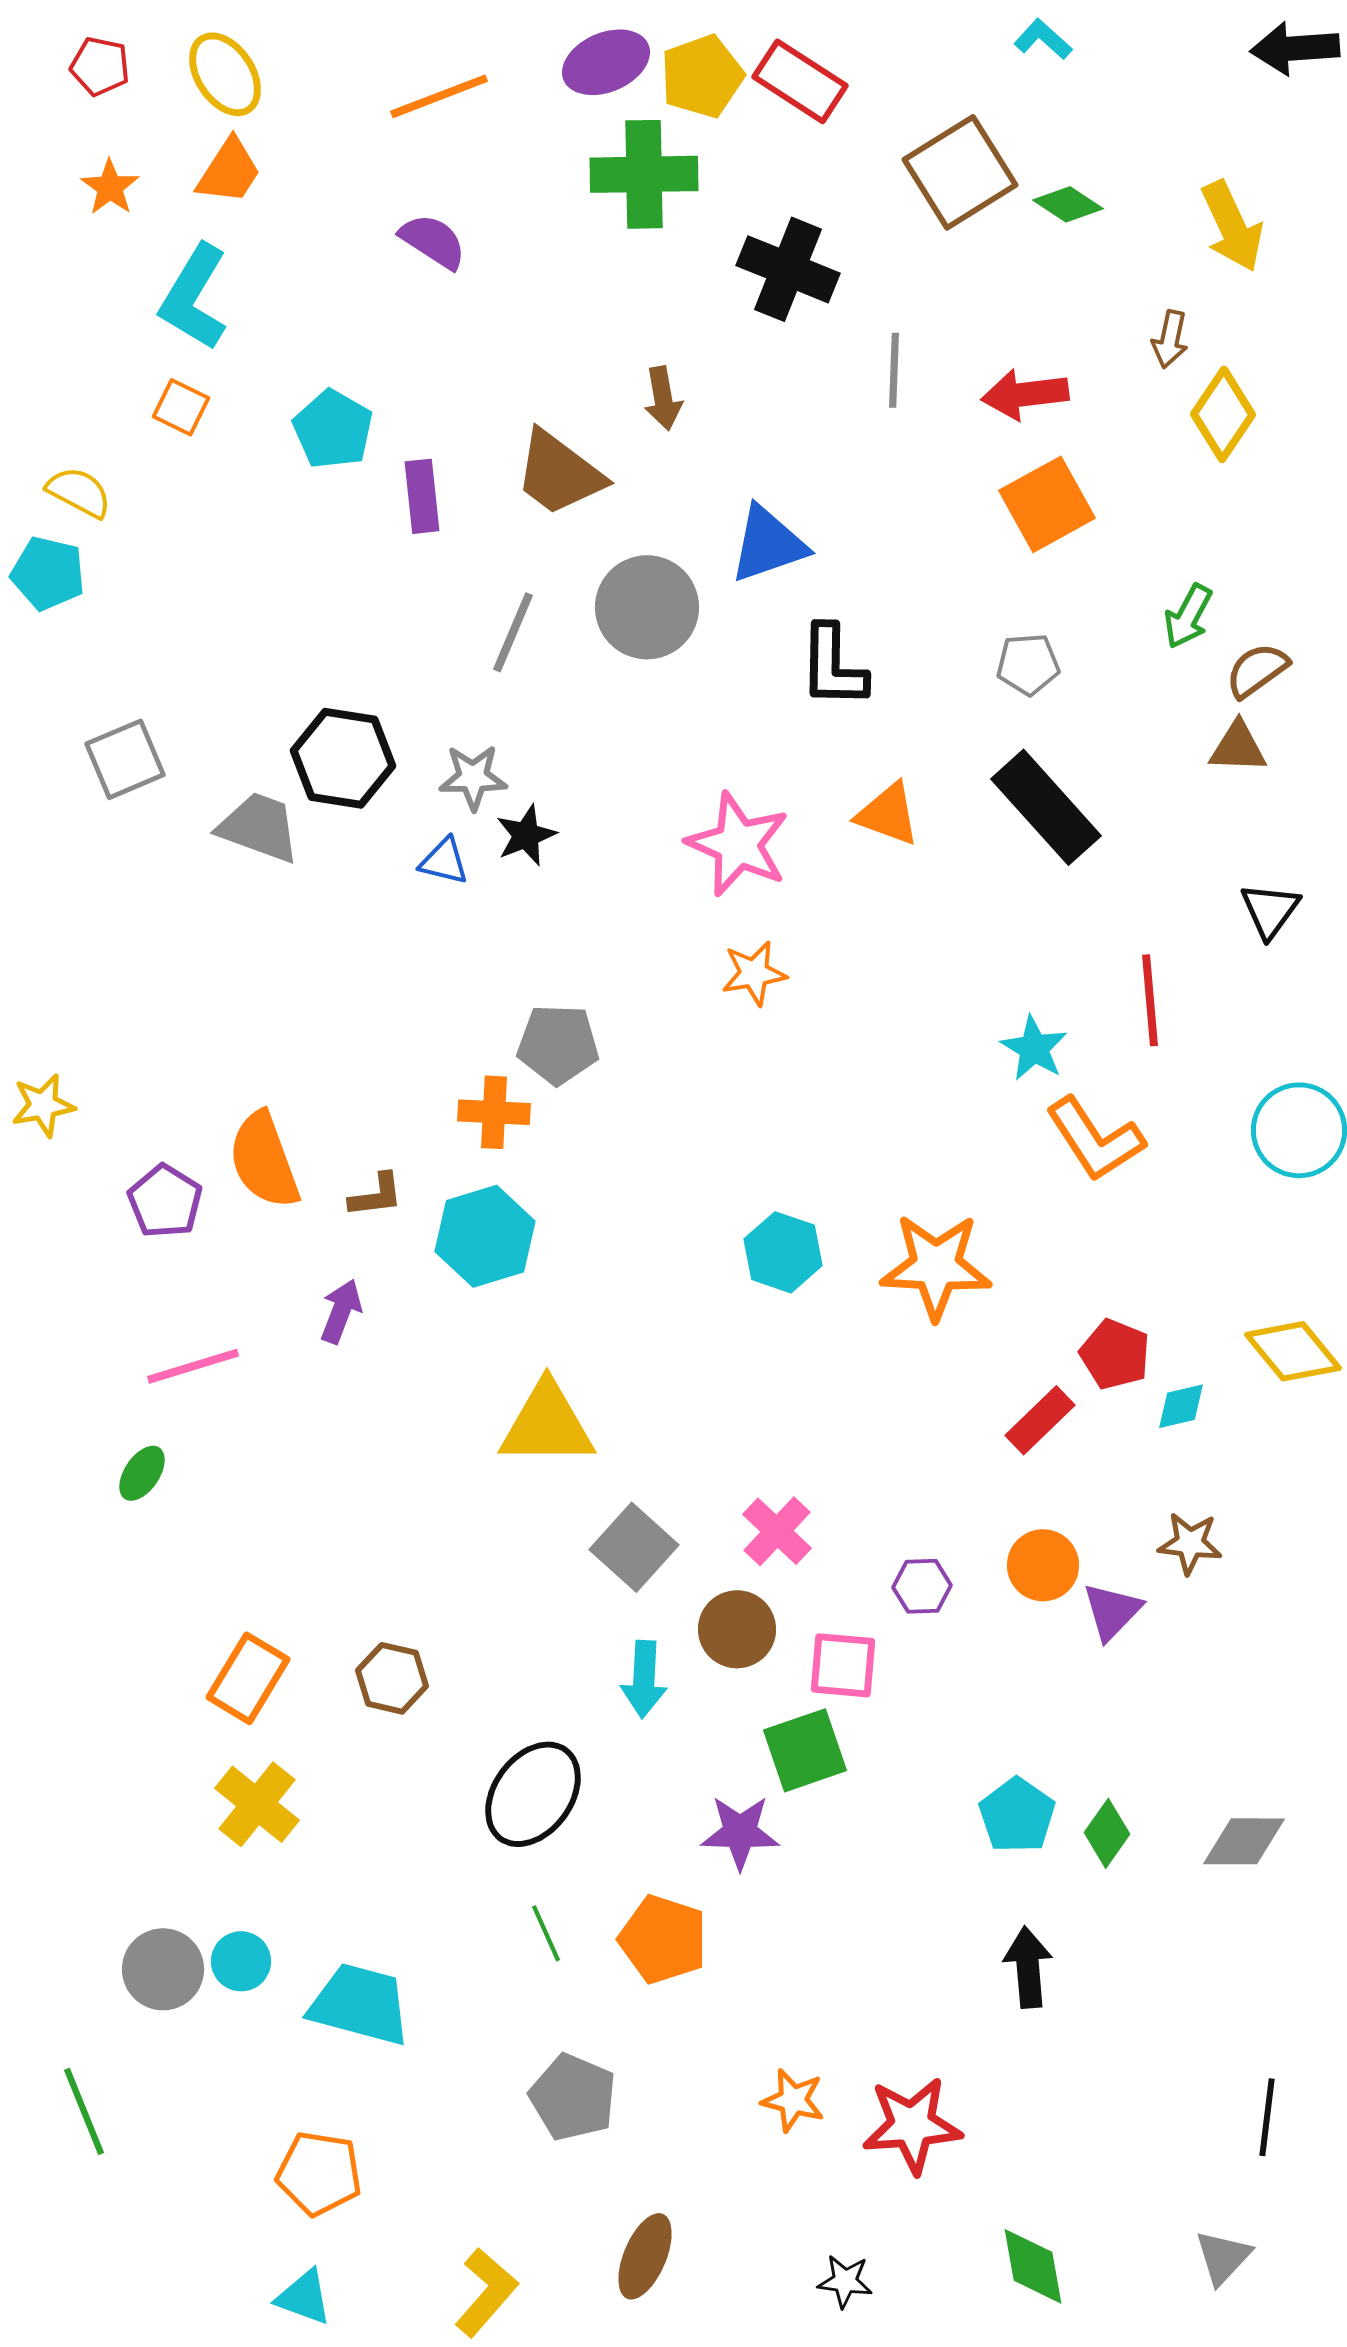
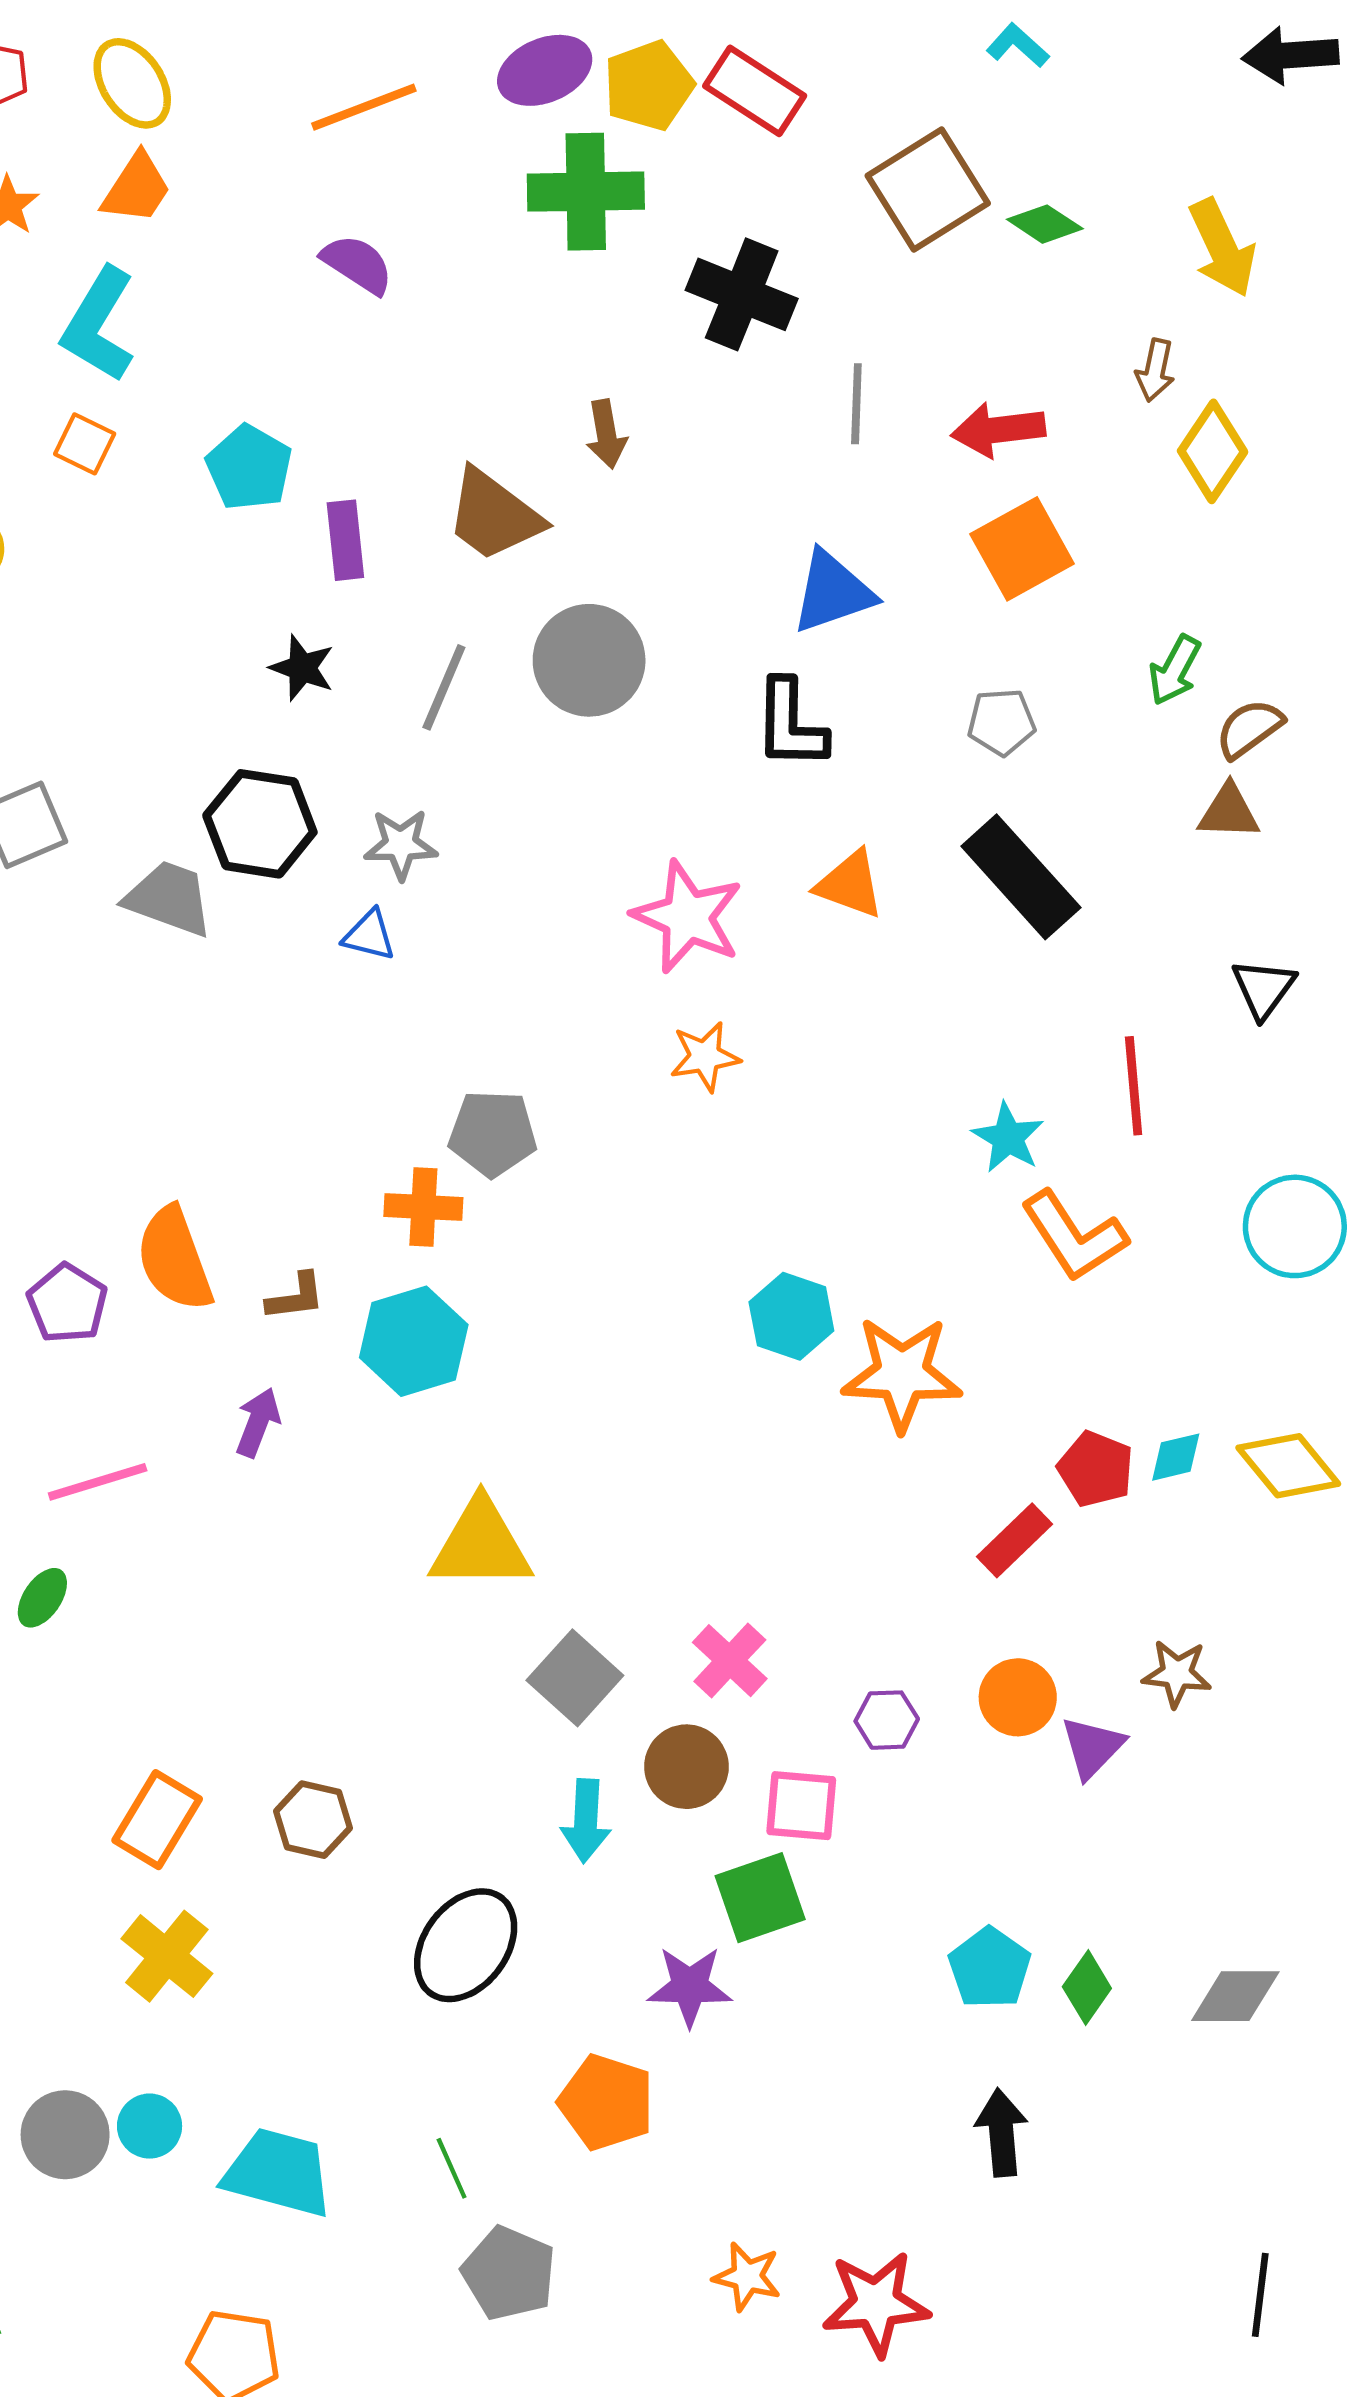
blue triangle: (768, 544) -> (833, 592), moved
black star: (526, 835) -> (302, 668), moved, turned -30
cyan hexagon: (783, 1252) -> (791, 1316), moved
cyan diamond: (1181, 1406) -> (1176, 1457), moved
green line: (546, 1933) -> (452, 2168), moved

